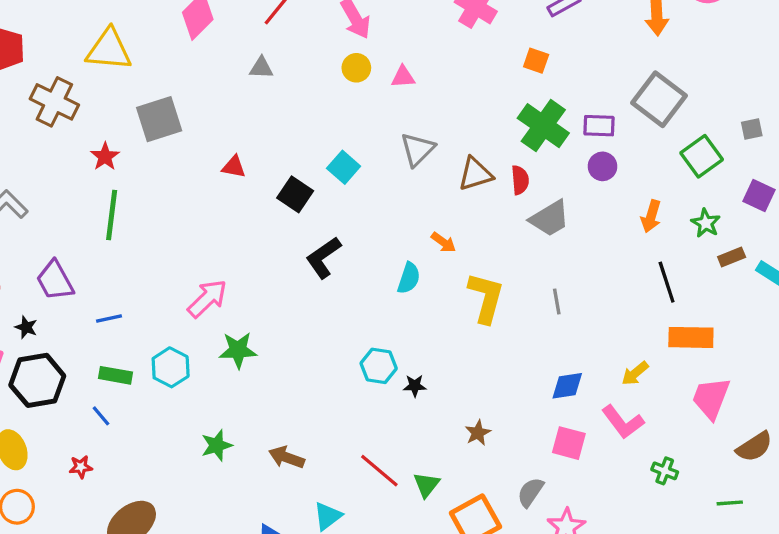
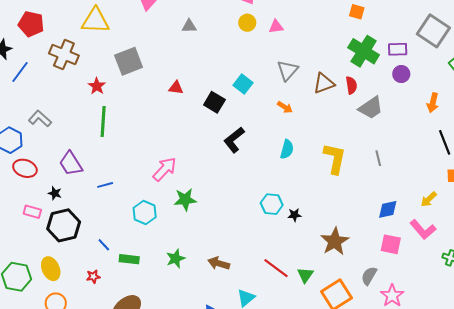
orange arrow: (443, 242) -> (285, 107), moved
green rectangle: (116, 375) -> (129, 259), moved
brown star: (478, 433) -> (335, 241), size x1.8

